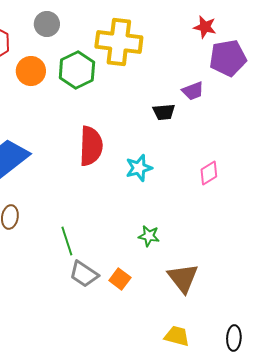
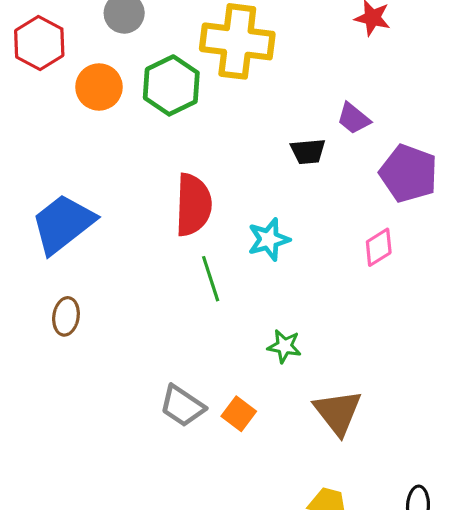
purple pentagon: (228, 58) -> (409, 173), moved, turned 30
purple trapezoid: (193, 91) -> (354, 118), turned 60
green line: (67, 241) -> (211, 279), moved

